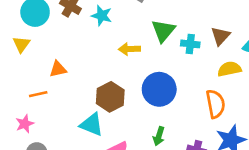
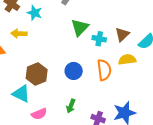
yellow arrow: (129, 49) -> (19, 34), moved
blue circle: (159, 89) -> (74, 71), size x0.7
orange semicircle: (215, 104) -> (104, 70), moved

